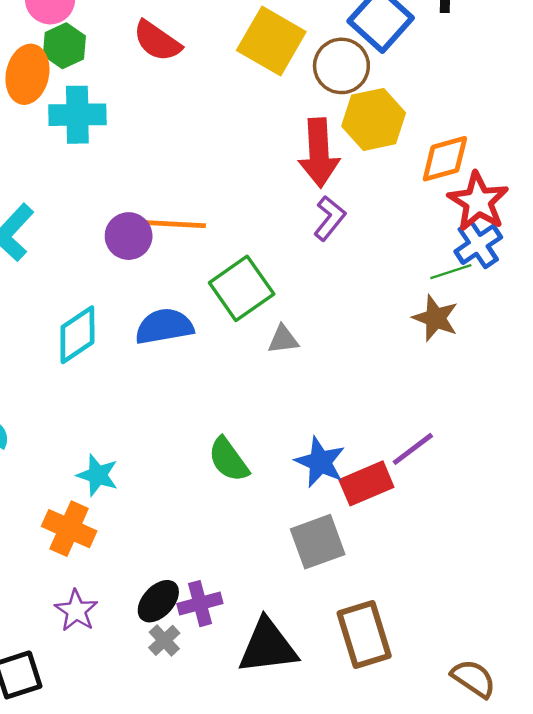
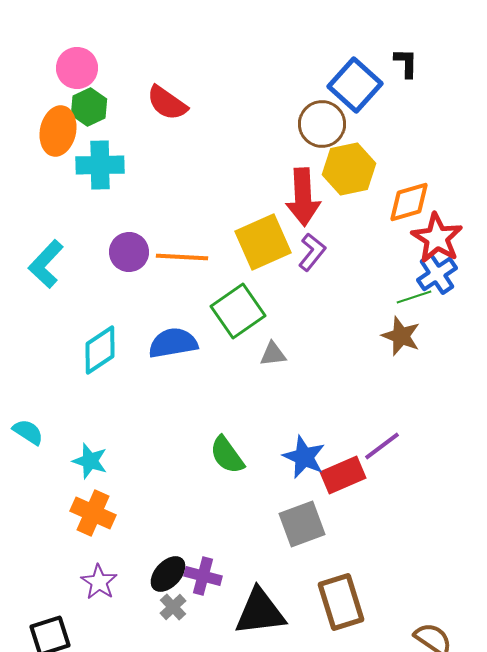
yellow square: (271, 41) -> (263, 242), moved, turned 36
purple circle: (129, 236) -> (129, 252), moved
cyan star: (98, 475) -> (90, 461), moved
purple cross: (200, 604) -> (203, 576), turned 30

